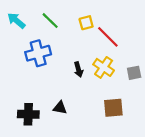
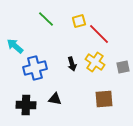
cyan arrow: (16, 21) -> (15, 46), moved
blue cross: (38, 53) -> (35, 68), moved

